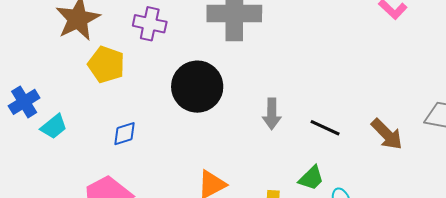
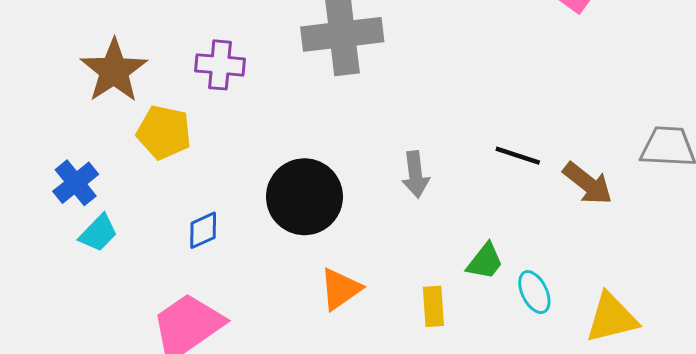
black circle: (197, 87) -> (304, 197), moved
blue cross: (24, 102) -> (76, 183), moved
black line: (325, 128) -> (518, 156), moved

